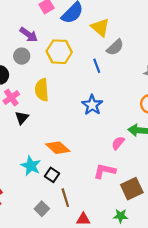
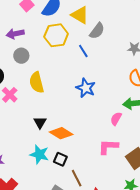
purple arrow: (29, 35) -> (15, 34), turned 144
yellow hexagon: (59, 52) -> (56, 35), moved
gray circle: (22, 56) -> (21, 56), moved
black triangle: (22, 118) -> (40, 122), moved

